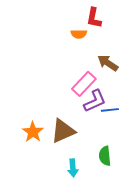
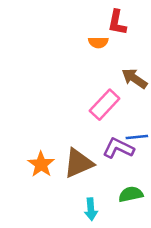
purple L-shape: (95, 101) -> (118, 148), moved, turned -130
green semicircle: (105, 156) -> (131, 194), turned 84

